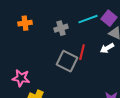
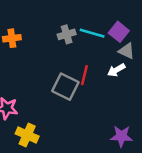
cyan line: (88, 19) -> (92, 33), turned 36
gray cross: (61, 28) -> (67, 34), moved

